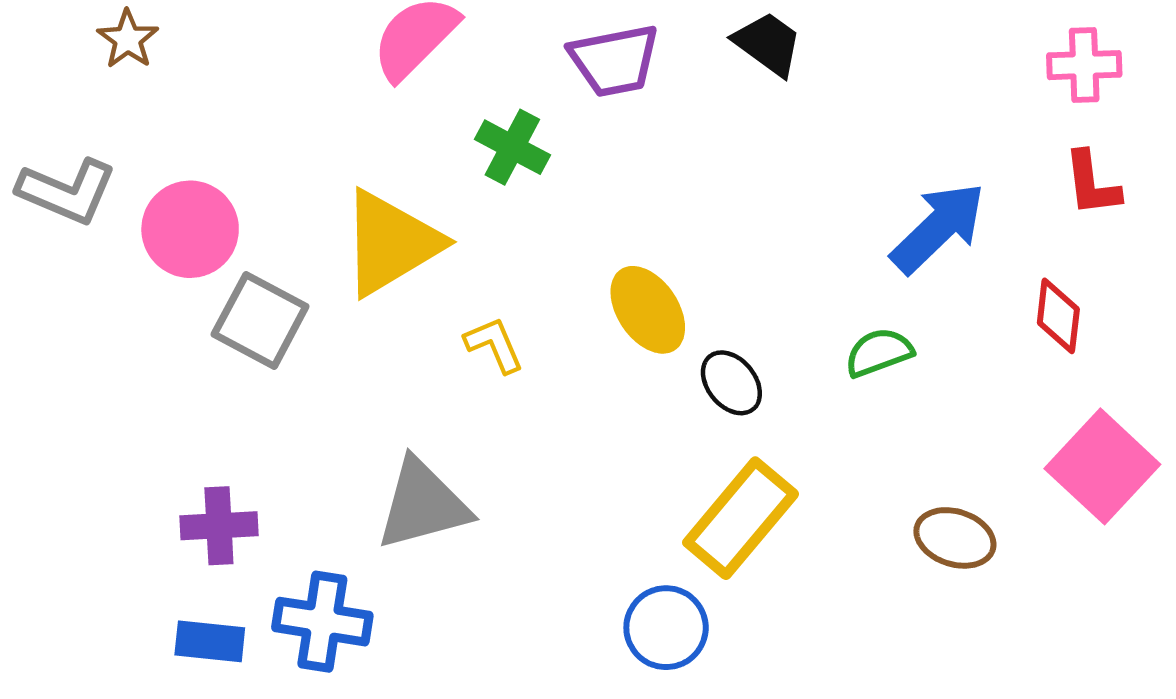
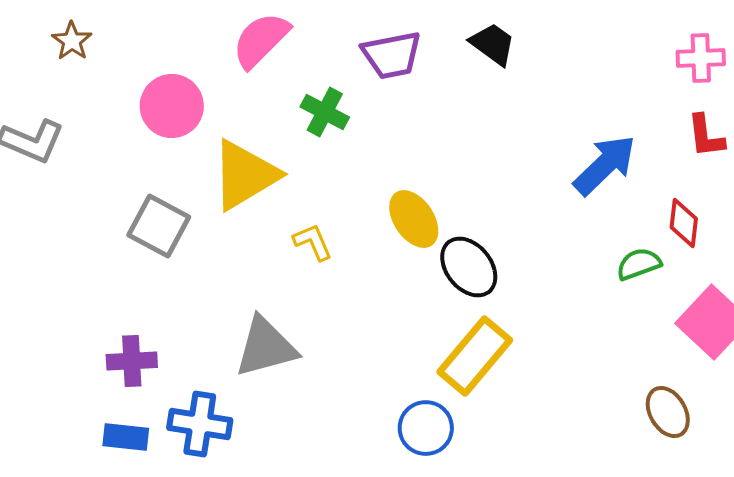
pink circle: (190, 229) -> (172, 106), moved
green semicircle: (879, 352) -> (639, 264), moved
black ellipse: (731, 383) -> (469, 267), size x1.4
brown ellipse: (955, 538) -> (668, 412), moved, turned 42

